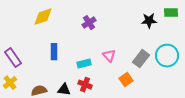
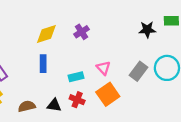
yellow diamond: (43, 17) -> (46, 34), moved
orange square: (126, 80) -> (108, 94), moved, size x1.5

